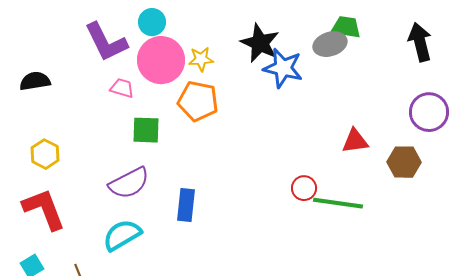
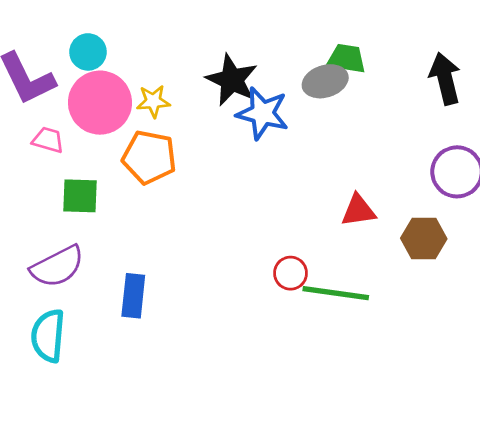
cyan semicircle: (122, 235) -> (48, 336), turned -54

